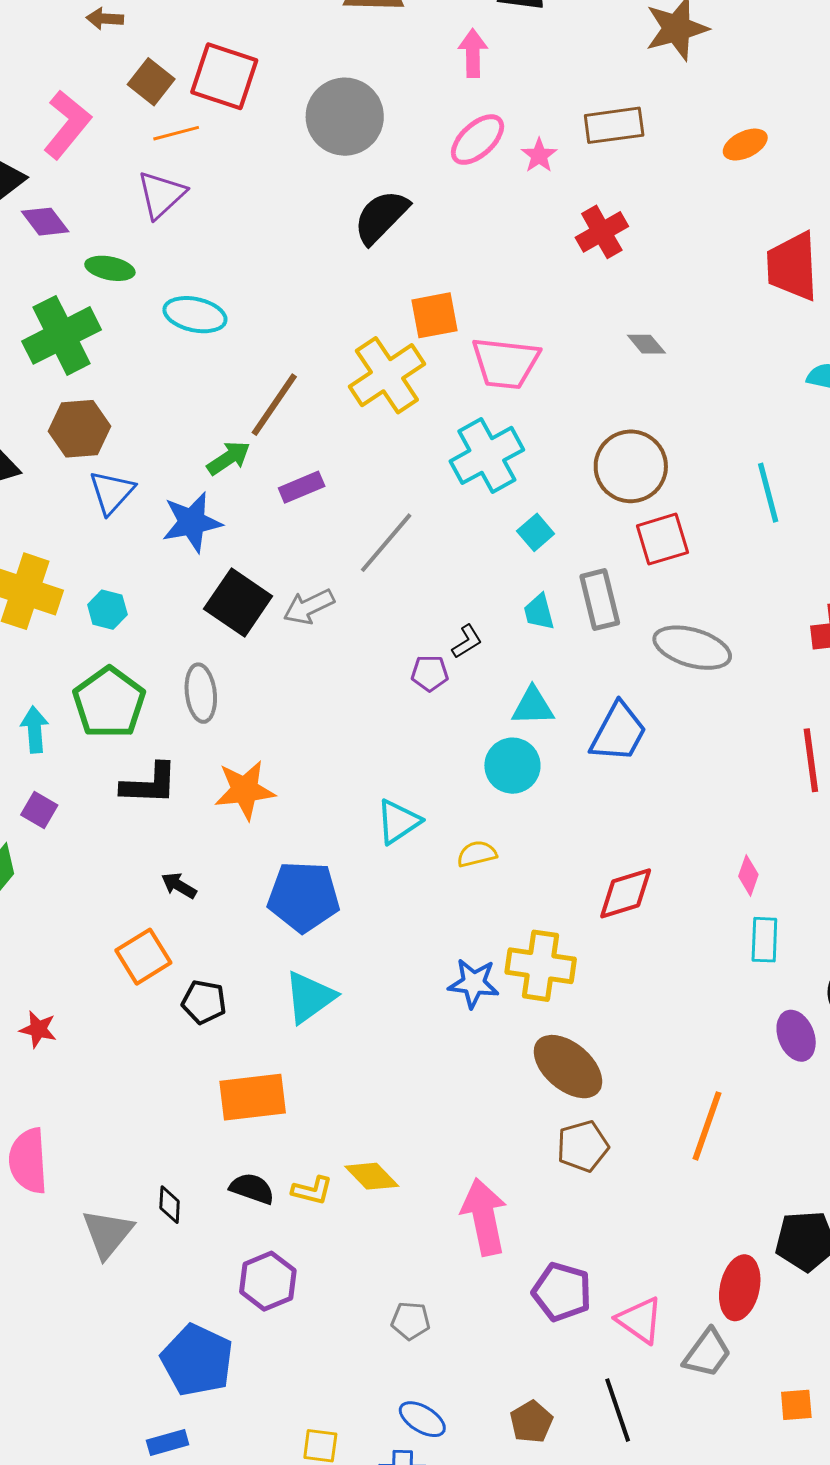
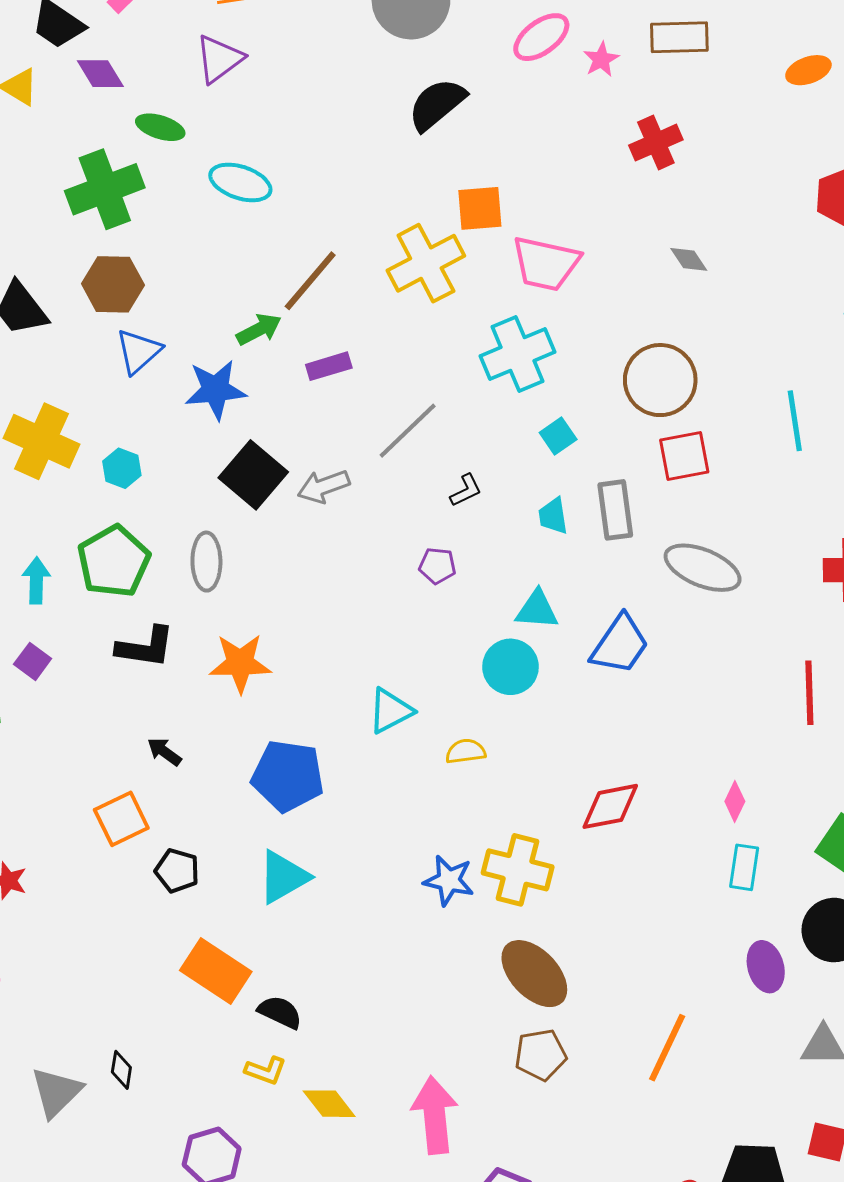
black L-shape: (467, 642) -> (466, 490), moved
orange rectangle: (253, 1097) -> (216, 971), turned 34
yellow diamond: (372, 1176) -> (329, 1104), moved
black semicircle: (252, 1189) -> (280, 1012), moved

